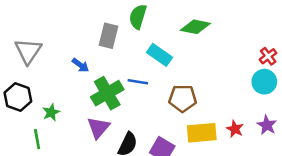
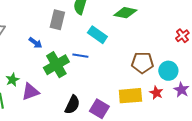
cyan circle: (264, 82) -> (168, 71), moved
brown pentagon: (183, 98) -> (142, 63), moved
purple triangle: (98, 128) -> (30, 92), moved, turned 30

